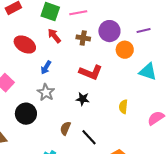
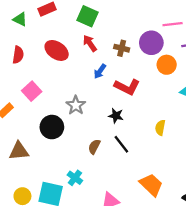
pink line: (78, 13) -> (173, 24), moved
blue arrow: (46, 67) -> (100, 71), moved
black line: (89, 137) -> (121, 144), moved

